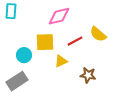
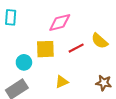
yellow triangle: (61, 61) -> (62, 82), moved
brown star: (88, 75) -> (104, 83), moved

